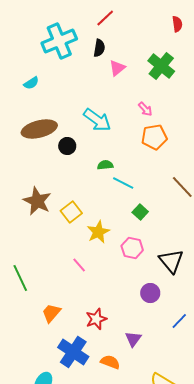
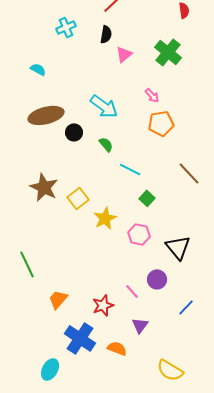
cyan cross: (59, 41) -> (66, 27), size x0.6
cyan semicircle: (31, 83) -> (38, 69), turned -119
green semicircle: (105, 165) -> (106, 144), moved, turned 56
pink line: (79, 265) -> (132, 291), moved

